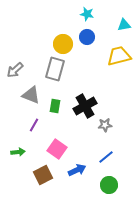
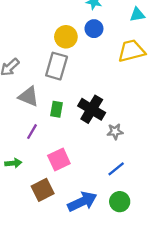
black cross: (85, 106) -> (92, 109), turned -30
pink square: (57, 149) -> (59, 160), turned 30
blue arrow: (77, 170) -> (82, 202), moved, size x1.4

